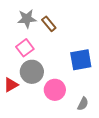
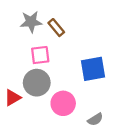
pink square: (25, 48) -> (40, 55), moved, turned 30
gray semicircle: (83, 104) -> (95, 119), turned 32

